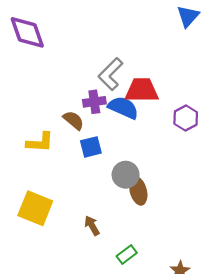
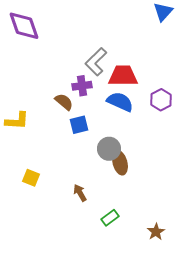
blue semicircle: (123, 108) -> (120, 102), moved
yellow L-shape: (40, 142) -> (17, 121), moved
yellow square: (35, 208) -> (31, 178), size x0.6

